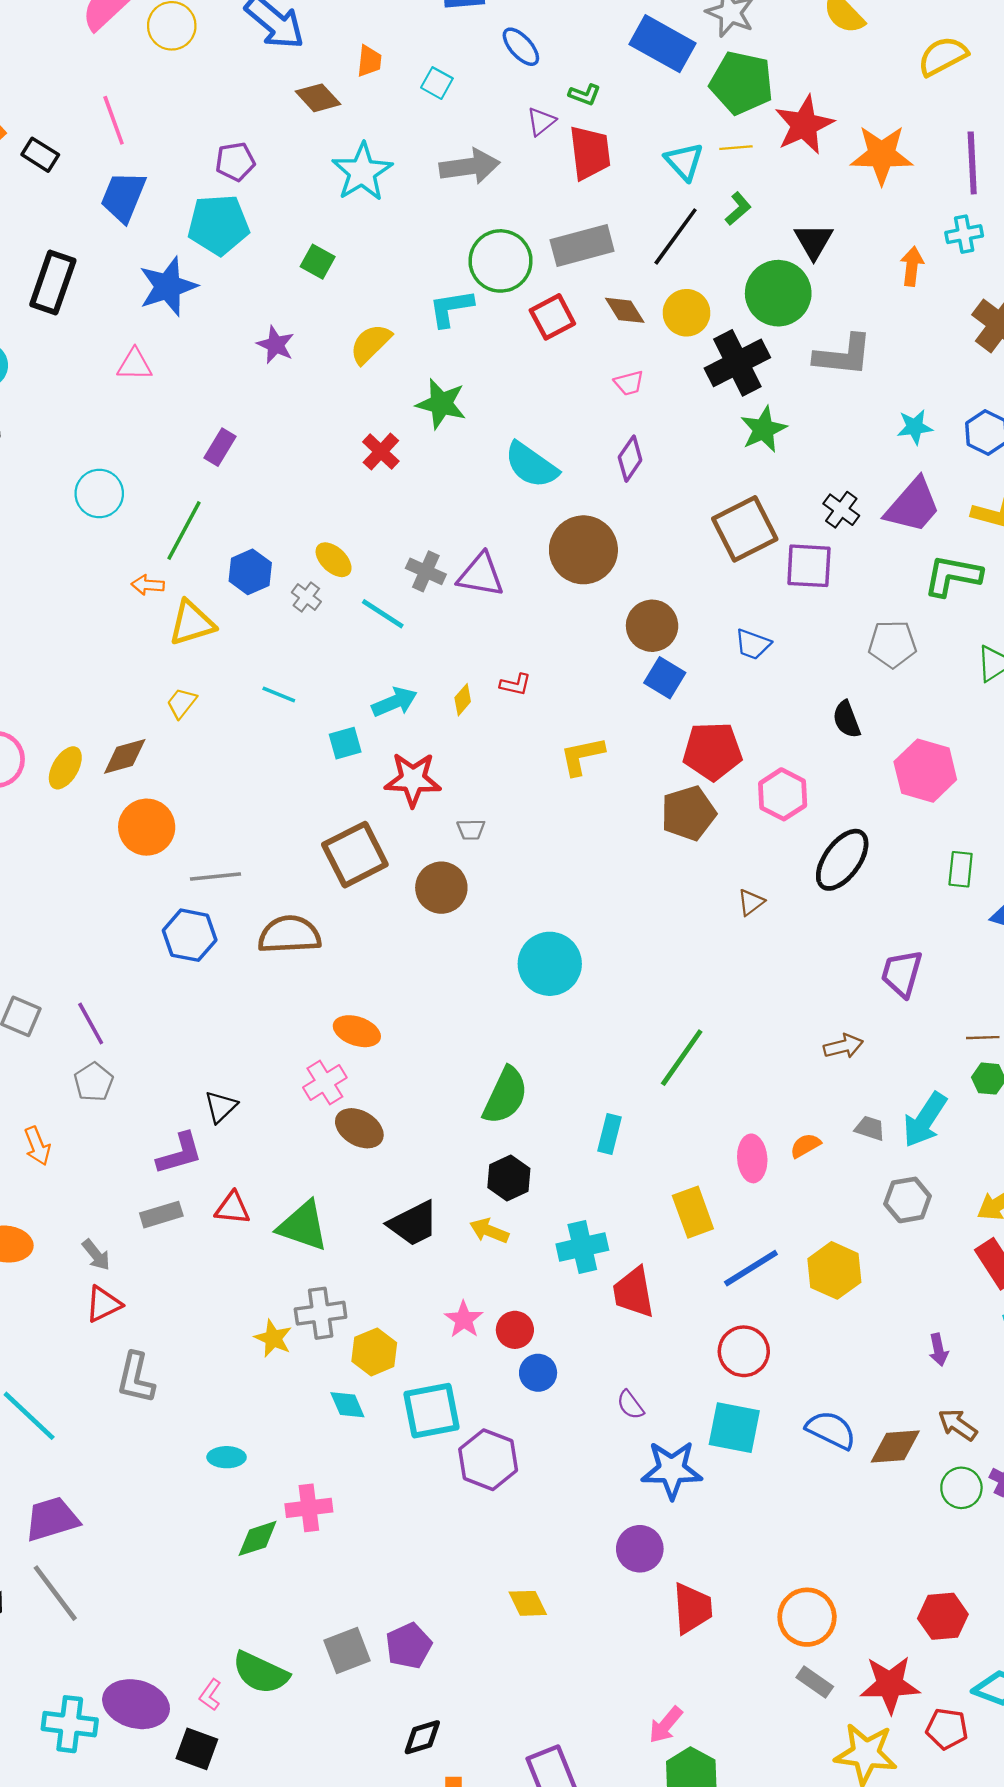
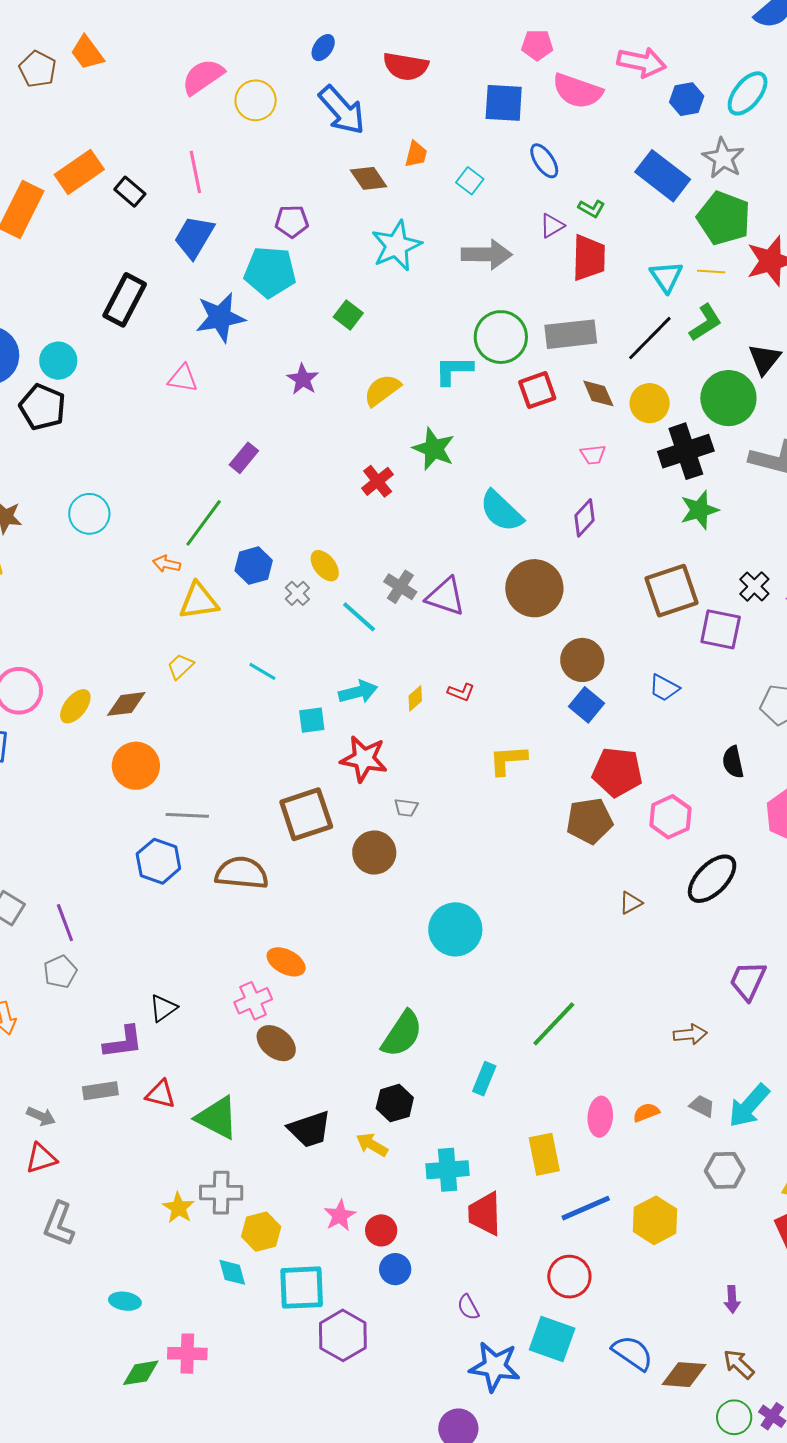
green L-shape: (738, 209) -> (705, 323), size x1.4
cyan circle: (99, 493) -> (89, 514), moved
gray arrow: (96, 1255) -> (41, 1116), turned -36

